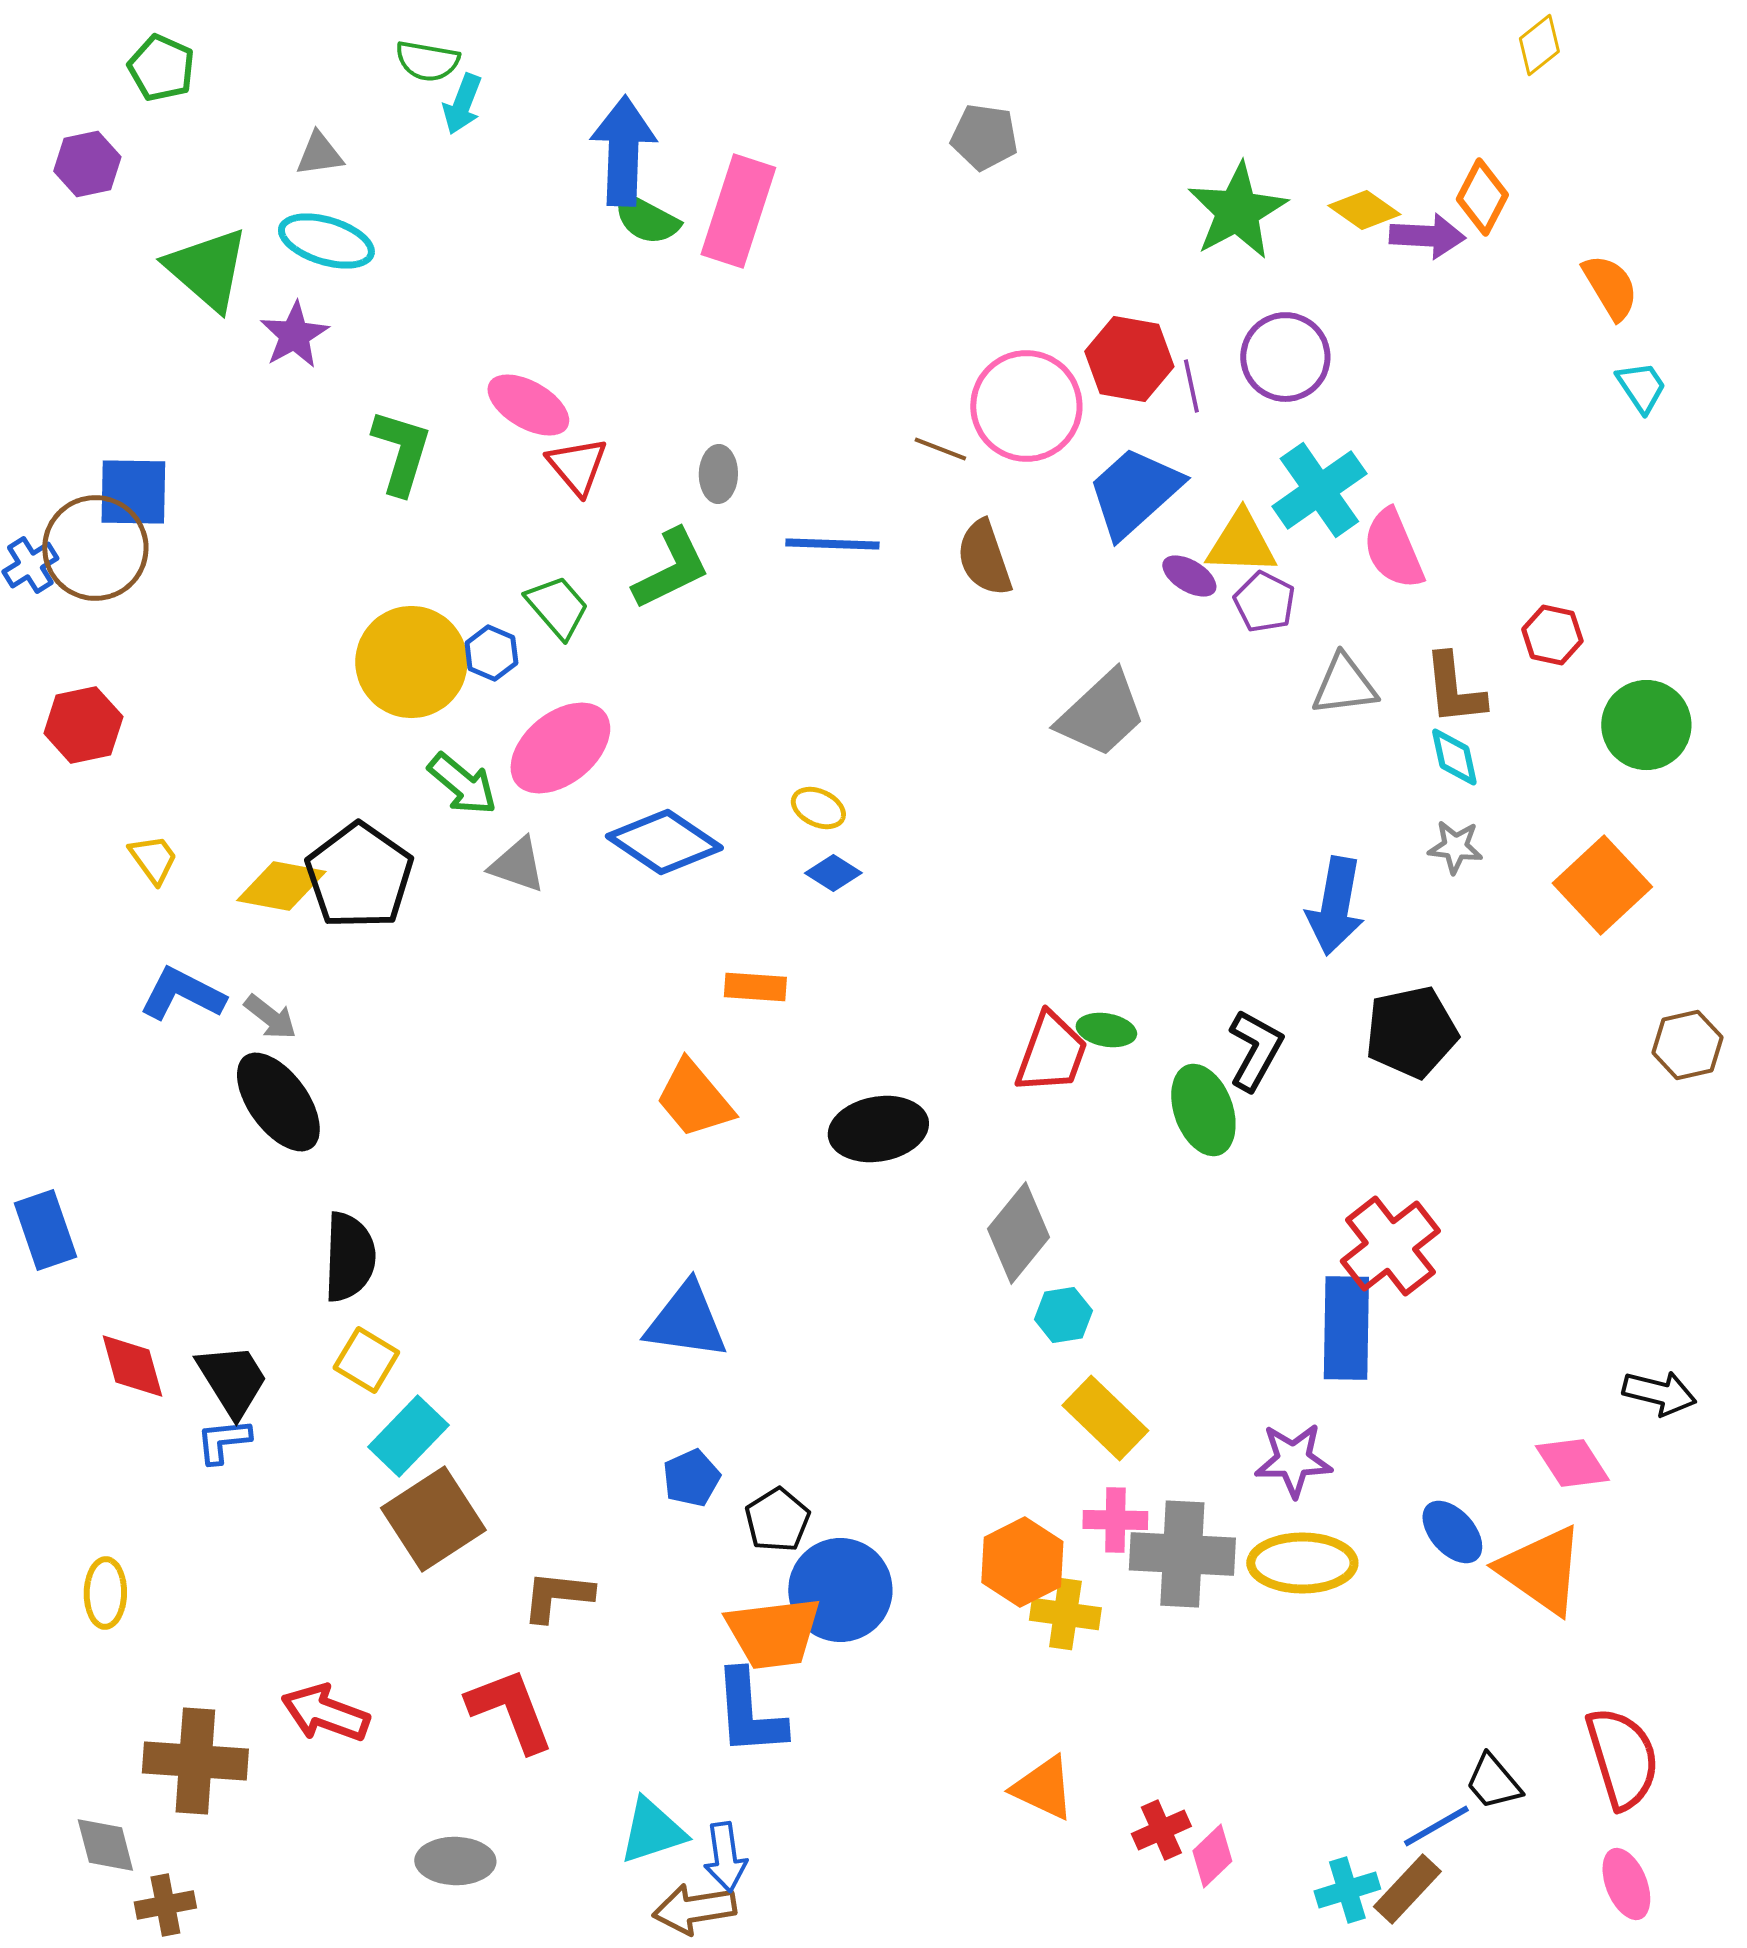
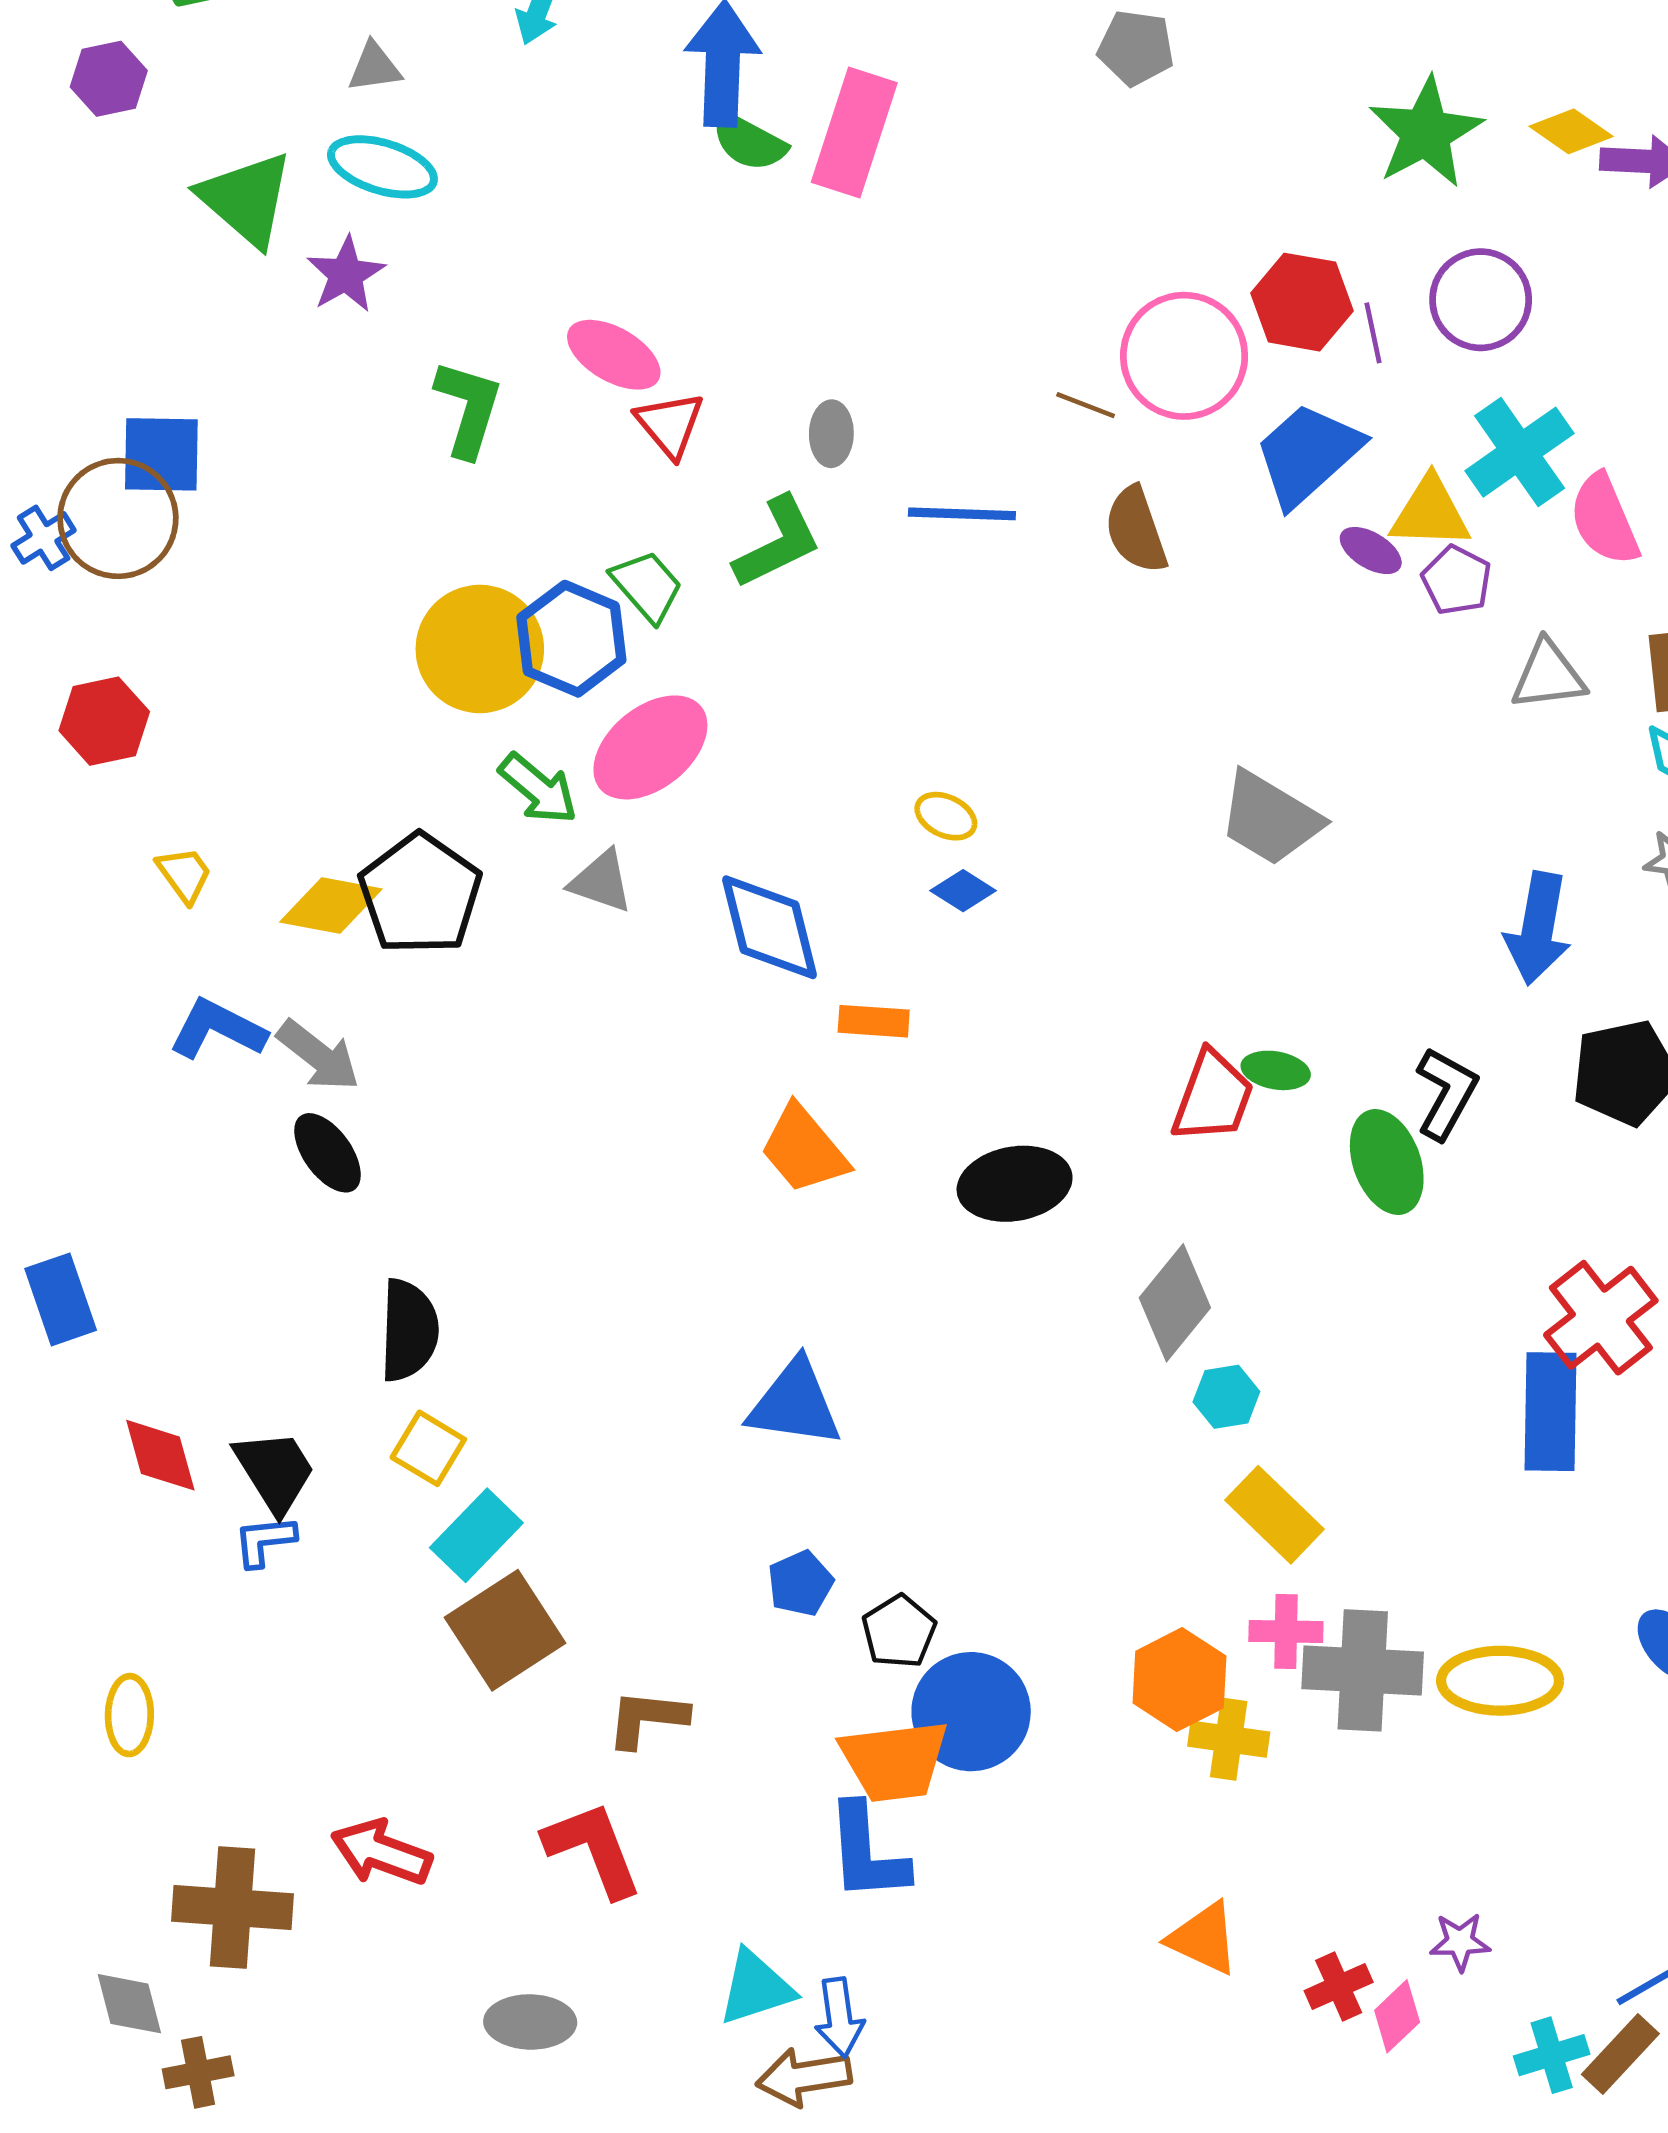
blue hexagon: (491, 653) -> (571, 639), size x1.8
gray trapezoid: (1101, 714) -> (1270, 818), moved, turned 74
blue diamond: (664, 842) -> (770, 927), moved, turned 42
gray arrow: (270, 1017) -> (318, 1055), size x1.4
black ellipse: (278, 1102) -> (327, 1153), size x0.7
purple star: (1293, 1460) -> (1460, 1942), moved, size x0.7

